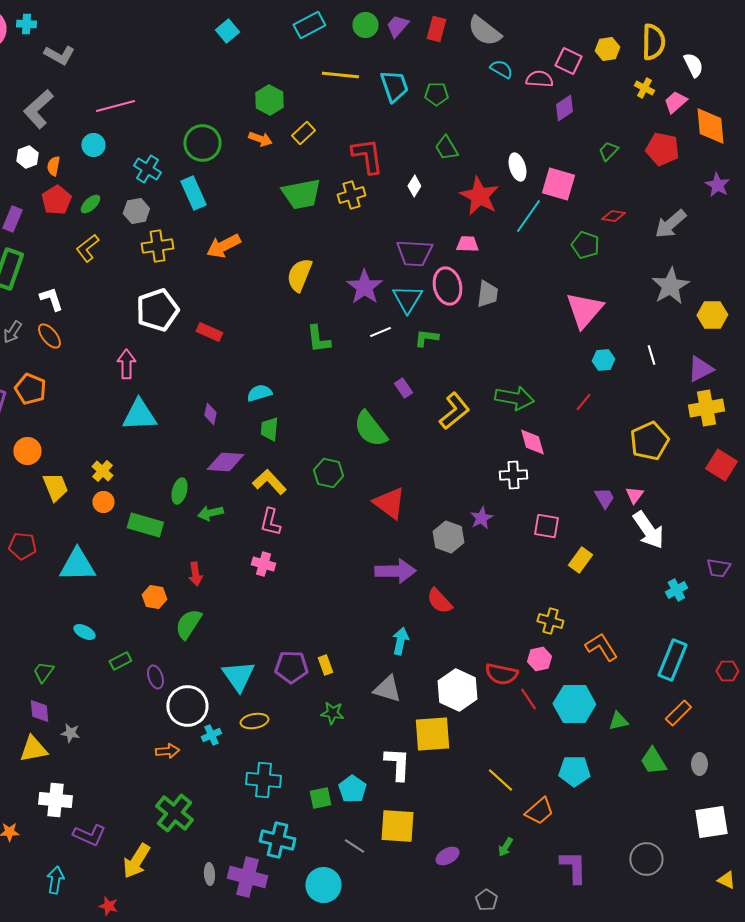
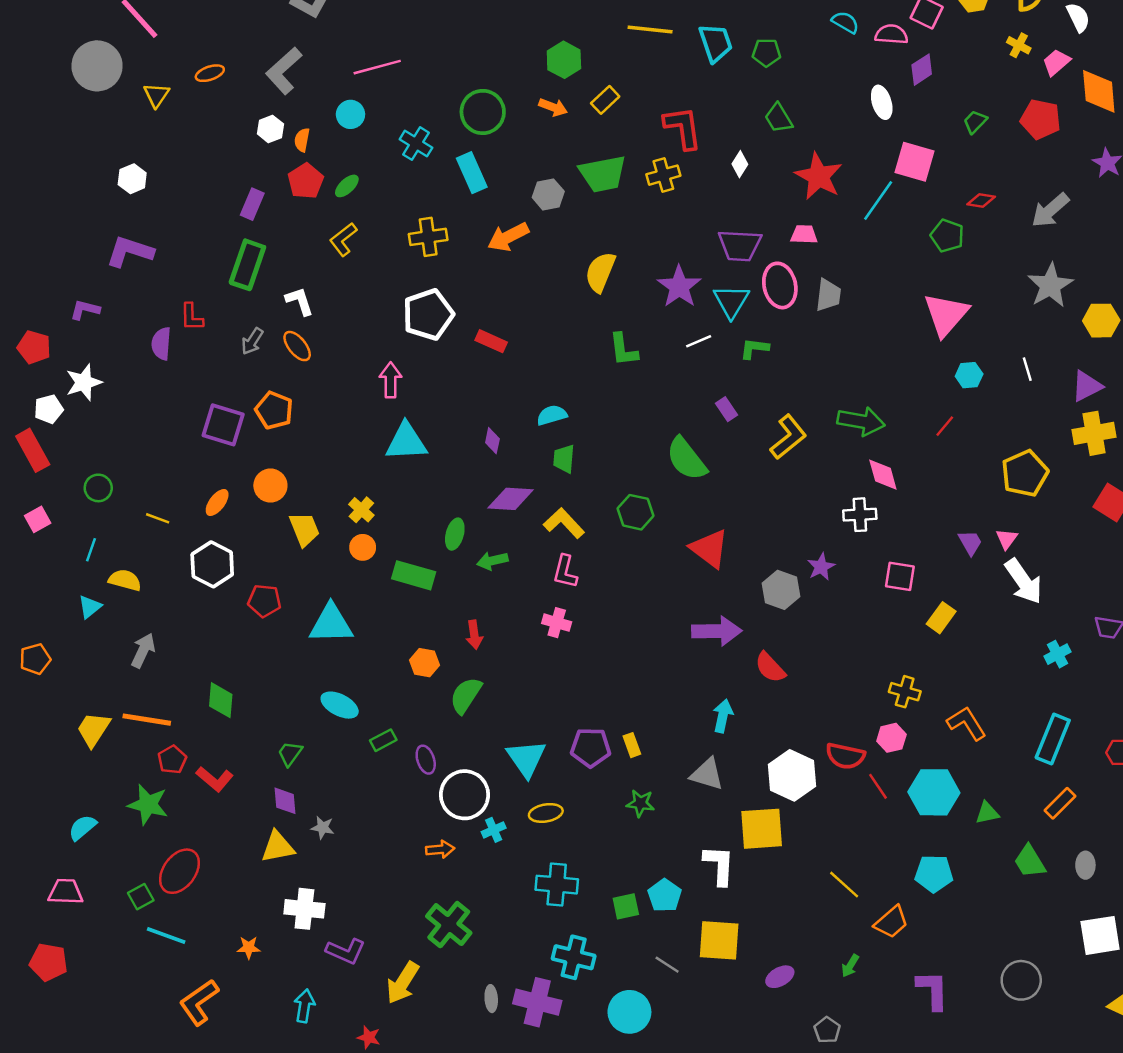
white ellipse: (517, 167) -> (882, 102), moved
gray hexagon: (136, 211) -> (548, 194), moved
cyan ellipse: (84, 632) -> (340, 705), size x1.4

